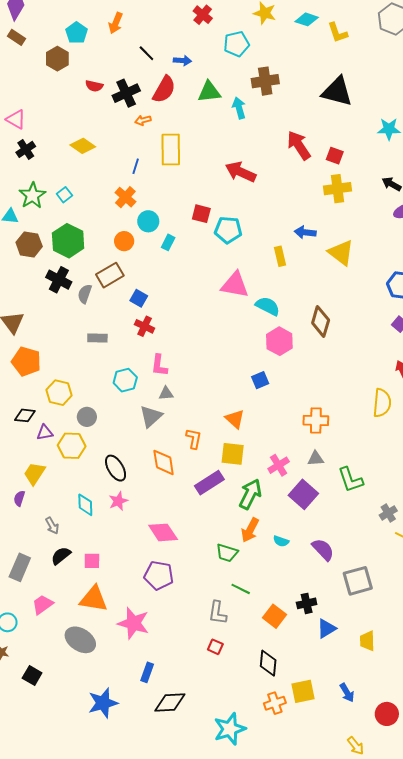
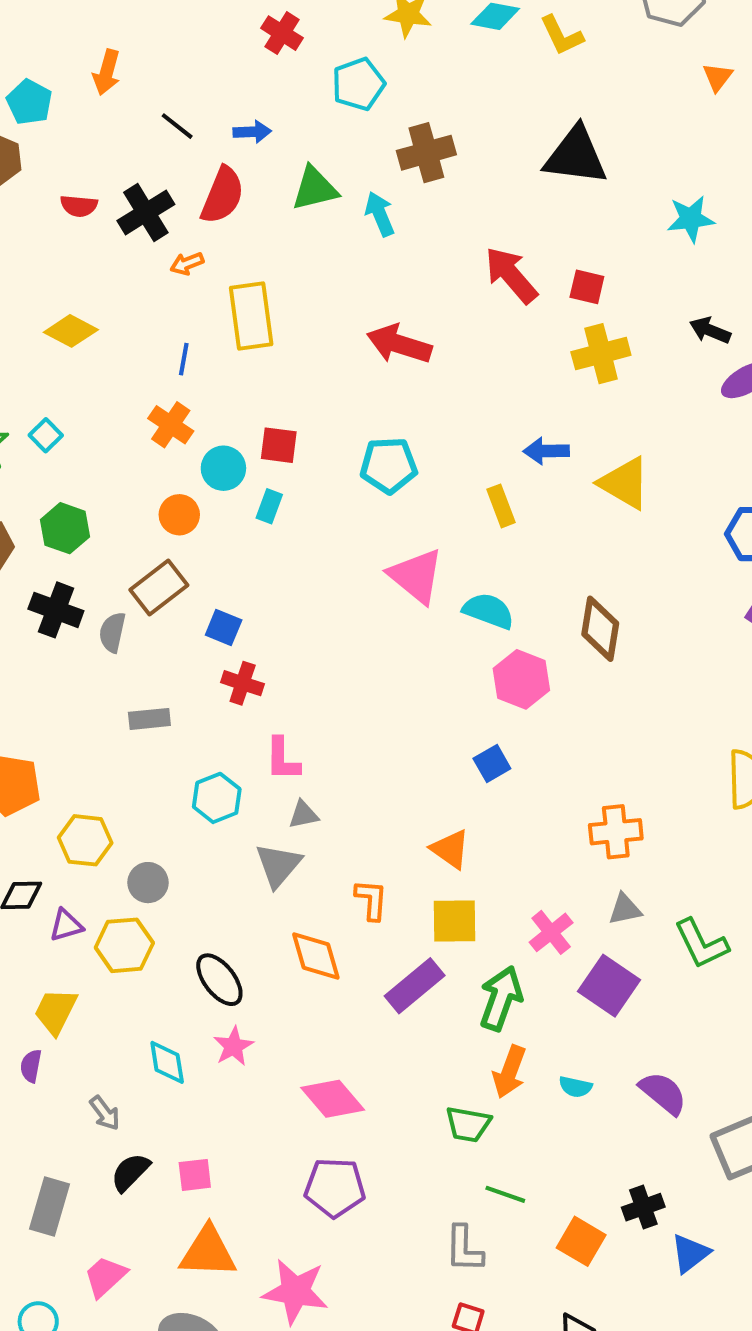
red square: (201, 214) -> (279, 445), moved
green hexagon: (68, 241) -> (65, 528), size x0.7
pink triangle: (235, 285) -> (416, 576), turned 36

